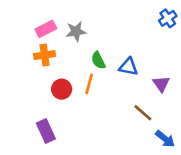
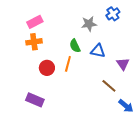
blue cross: (168, 18) -> (113, 14), moved
gray star: (76, 31) -> (89, 24), moved
purple rectangle: (46, 131) -> (35, 100), turned -42

